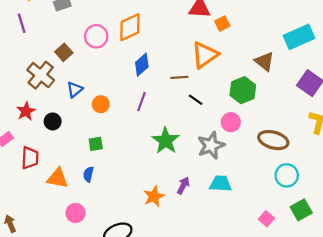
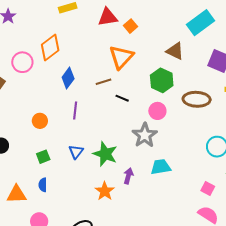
blue triangle: (75, 90) -> (76, 152), moved
brown ellipse: (273, 140) -> (197, 99), moved
green star: (166, 141) -> (105, 154), moved

